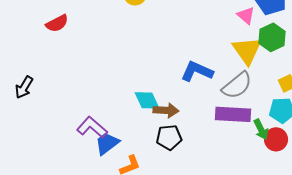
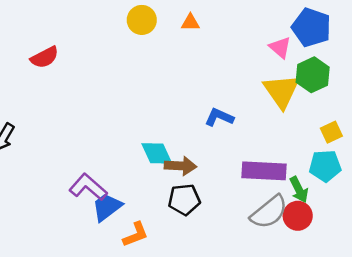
blue L-shape: (197, 71) -> (219, 117), size x0.7
gray semicircle: (237, 85) -> (269, 212), moved
red circle: (276, 139) -> (298, 216), moved

